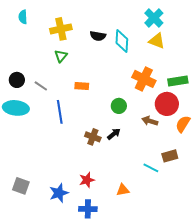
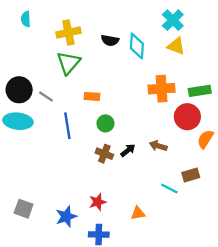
green triangle: (61, 56) -> (68, 63), size x1.6
orange cross: (144, 79) -> (162, 89), turned -30
black circle: (17, 80) -> (19, 90), size x1.5
green circle: (119, 106) -> (105, 123), moved
brown arrow: (150, 121) -> (158, 146), moved

